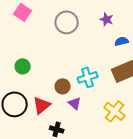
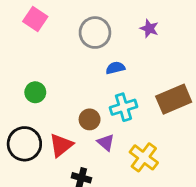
blue semicircle: (122, 41) -> (115, 68), moved
yellow cross: (115, 111) -> (144, 157), moved

